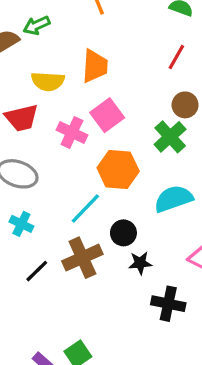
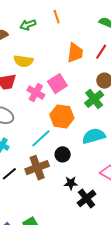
green arrow: (37, 25) -> (28, 25), moved
orange trapezoid: (95, 66) -> (75, 53), moved
black star: (140, 263) -> (71, 183), moved
black cross: (168, 304) -> (86, 198), turned 36

